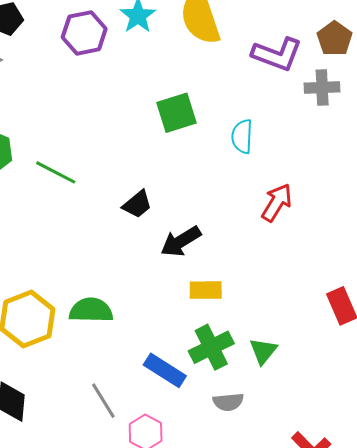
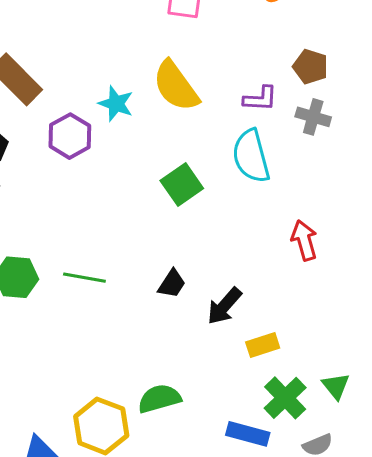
purple L-shape: (277, 54) -> (260, 99), size x0.7
gray cross: (322, 87) -> (313, 117), turned 36
cyan semicircle: (242, 136) -> (251, 156), moved, size x1.6
red arrow: (277, 203) -> (304, 240), turned -30

